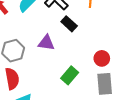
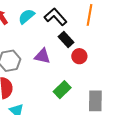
red circle: (102, 58) -> (79, 56), moved

